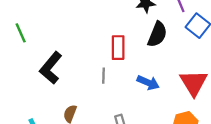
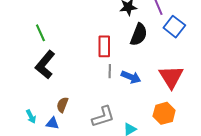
green line: (21, 33) -> (40, 33), moved
gray line: (103, 76) -> (110, 71), moved

